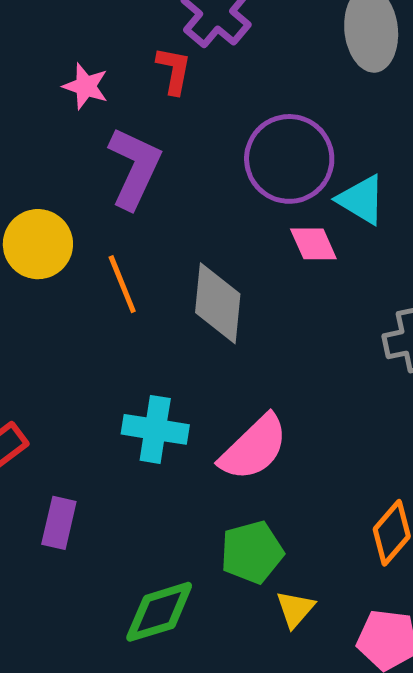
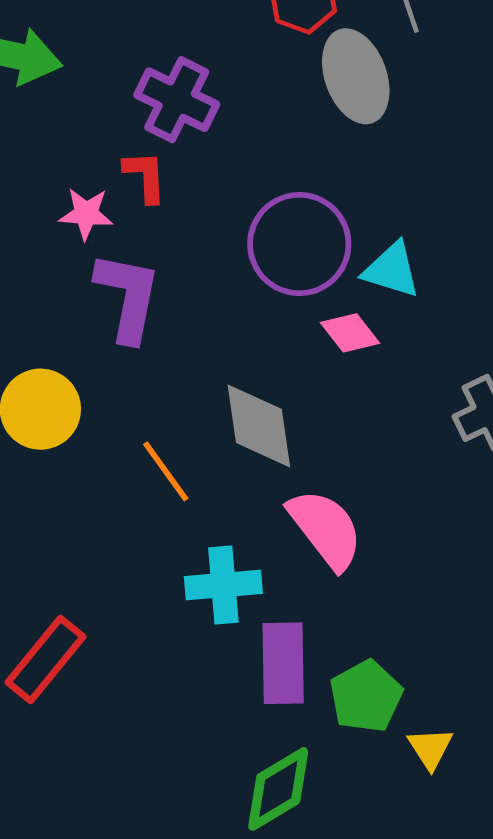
pink star: (86, 86) -> (86, 214), moved
orange line: (122, 284) -> (166, 471), moved
pink semicircle: (254, 448) -> (325, 529), moved, turned -70
purple rectangle: (59, 523) -> (283, 663), moved, size x1.4

